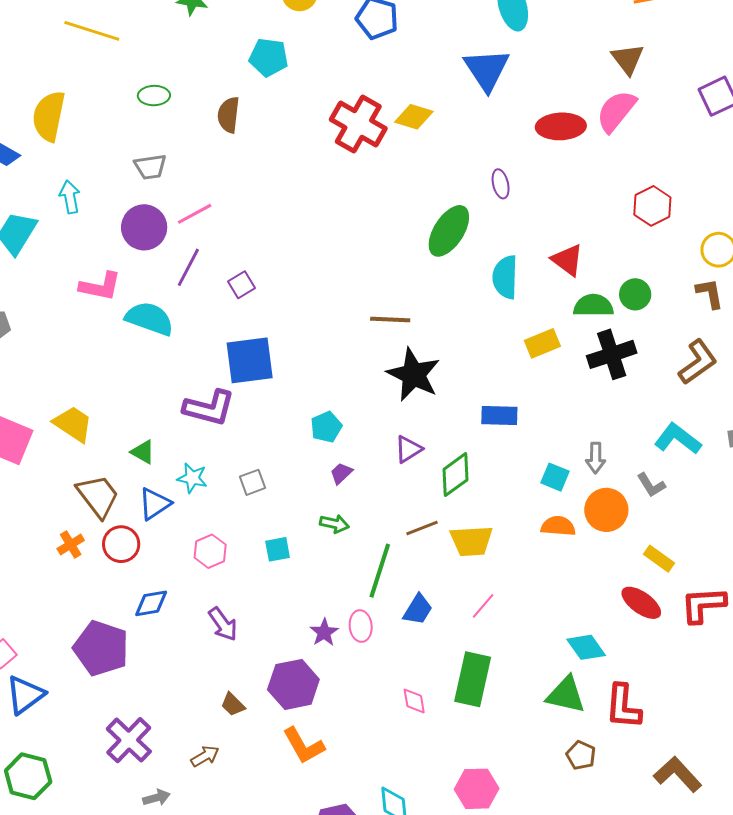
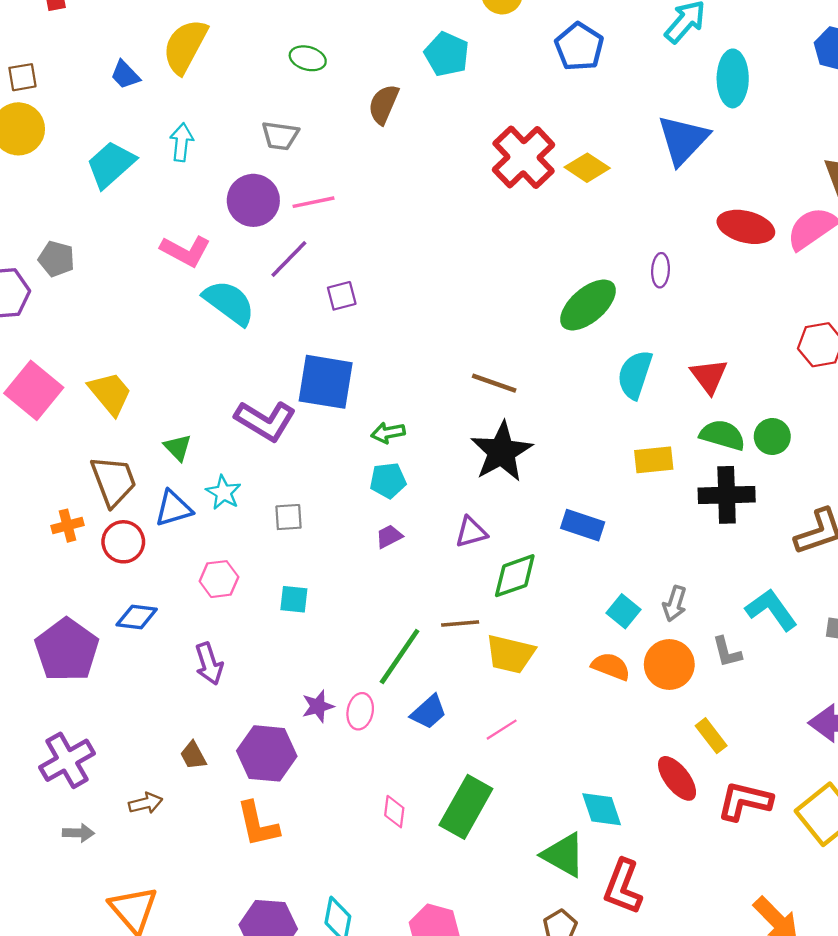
green arrow: (334, 524) -> (388, 433), moved, turned 140

